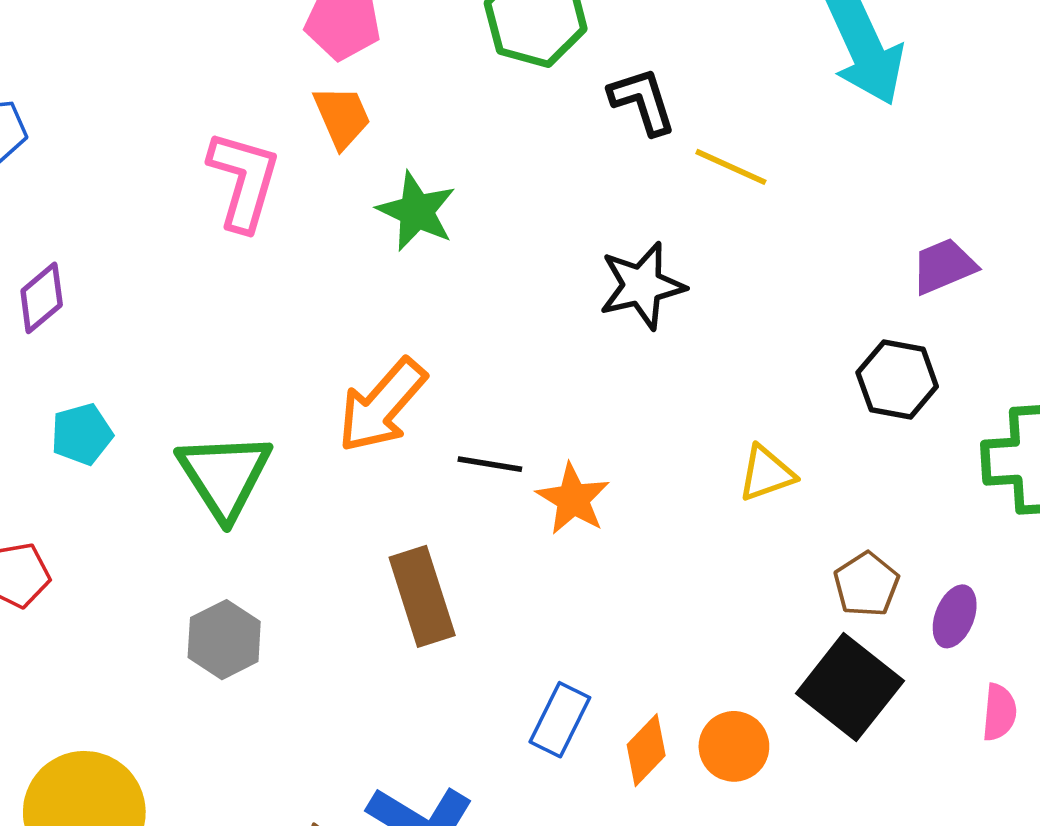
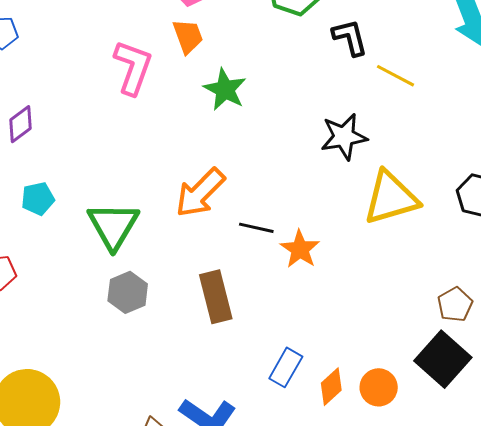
yellow triangle: (766, 473) -> (391, 198), moved, size x1.8
gray hexagon: (224, 640) -> (128, 292), moved

